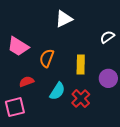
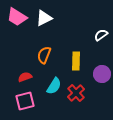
white triangle: (64, 19) -> (44, 18), moved
pink trapezoid: (18, 47) -> (17, 17), moved
pink square: (15, 107) -> (25, 101), moved

